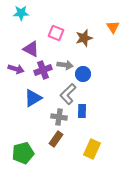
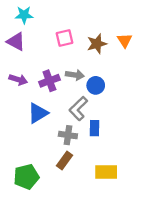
orange triangle: (113, 27) -> (125, 40), moved
pink square: (56, 33) -> (64, 38), turned -35
purple triangle: (31, 49) -> (16, 41), moved
yellow rectangle: (92, 149) -> (106, 172), turned 66

